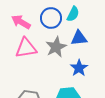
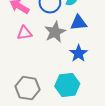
pink triangle: (26, 48) -> (24, 33), size x0.7

